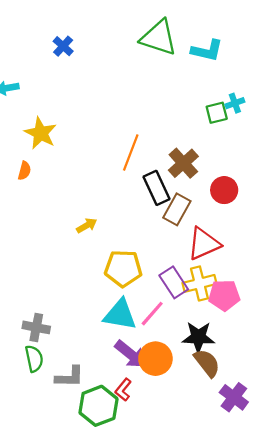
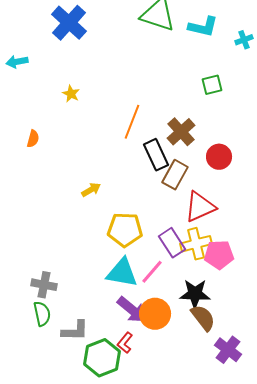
blue cross: (63, 46) -> (69, 23), size x1.8
cyan cross: (235, 103) -> (244, 40), moved
yellow star: (41, 133) -> (71, 94), moved, size x0.6

